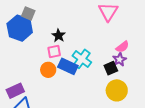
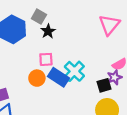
gray square: (28, 13) -> (39, 17), moved
black star: (59, 36) -> (48, 31), moved

